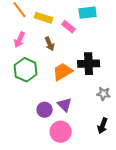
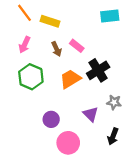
cyan rectangle: (88, 13) -> (110, 16), moved
pink rectangle: (69, 27) -> (77, 46), moved
black cross: (89, 64) -> (98, 70), turned -30
purple triangle: (65, 105) -> (91, 114), moved

